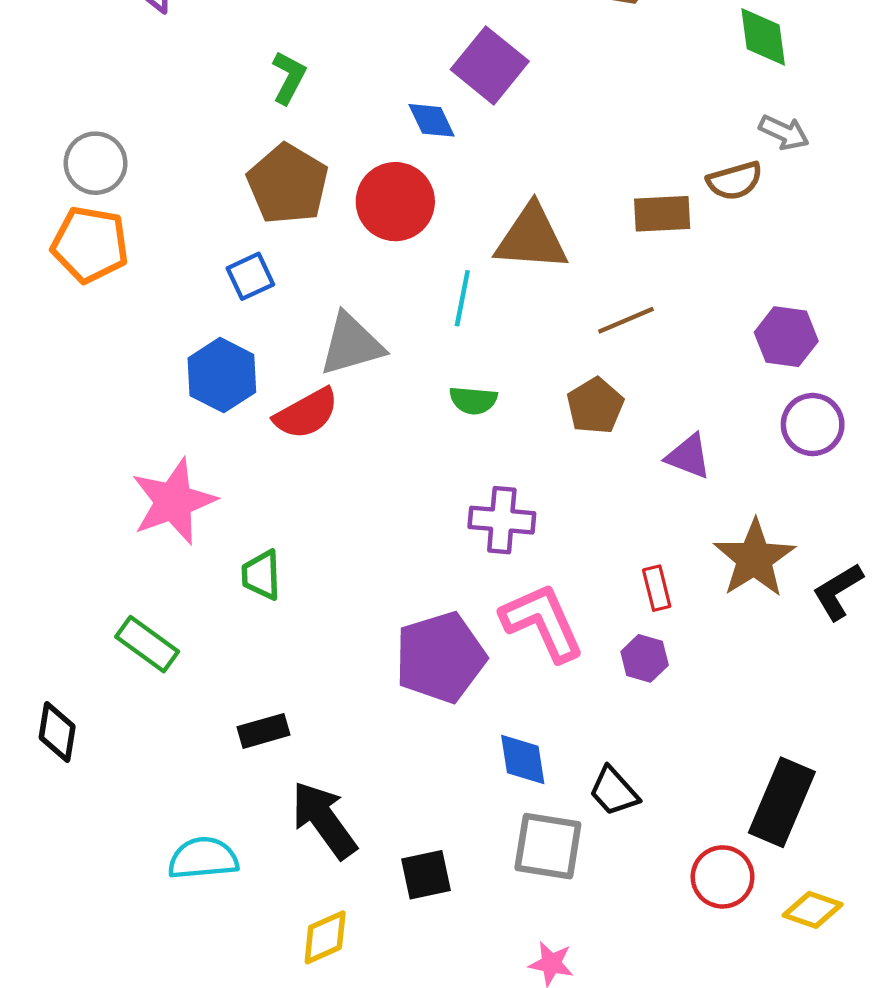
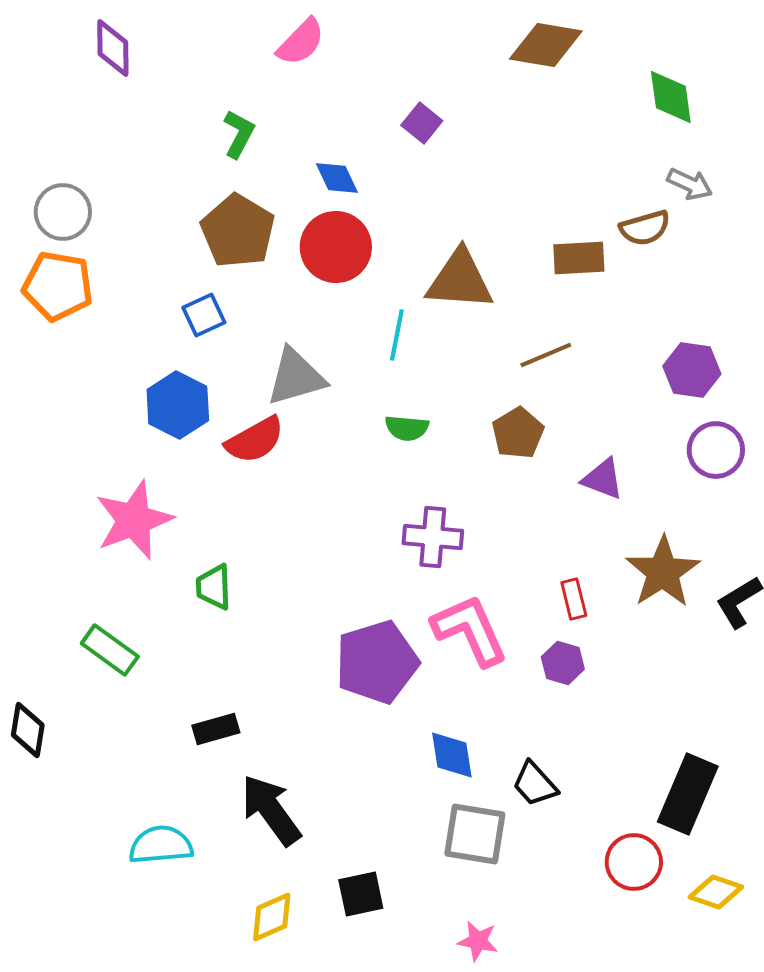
purple square: (490, 65) -> (422, 123), size x0.6
blue diamond: (432, 120) -> (337, 178), moved
black square: (426, 875) -> (361, 894), moved

